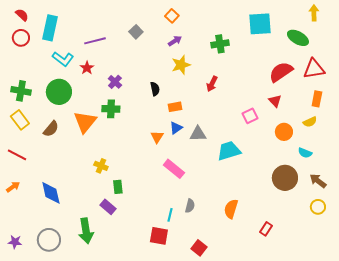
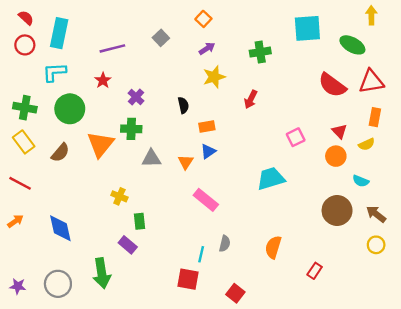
cyan L-shape: (63, 59) -> (54, 72), moved, turned 140
red semicircle: (281, 72) -> (332, 85), turned -110
red triangle: (275, 101) -> (339, 131), moved
gray triangle: (198, 134) -> (151, 158), moved

